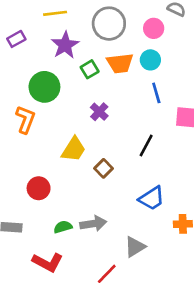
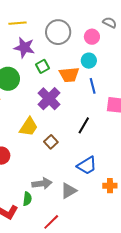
purple star: (65, 45) -> (24, 48), turned -30
orange trapezoid: (120, 63) -> (69, 75), moved
purple cross: (99, 112) -> (49, 99), size x1.6
green semicircle: (63, 227) -> (27, 199), moved, turned 112
gray triangle: (135, 247) -> (69, 191), moved

